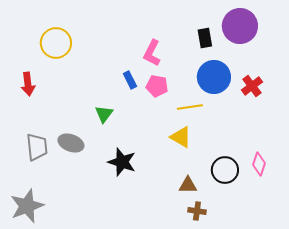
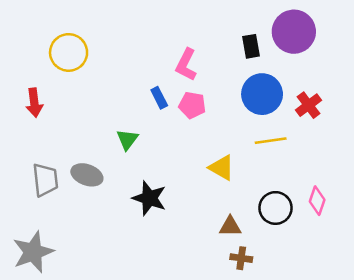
yellow line: (190, 107) -> (271, 141), moved

